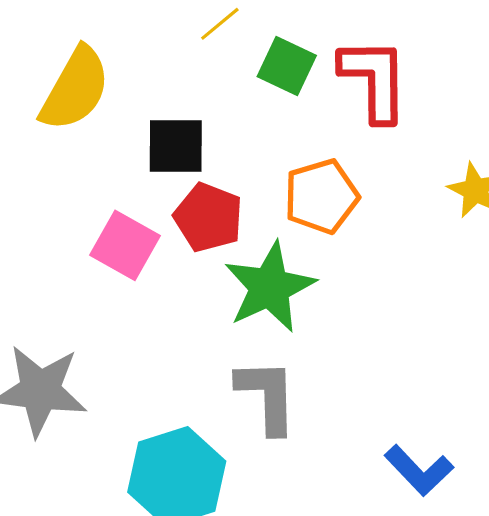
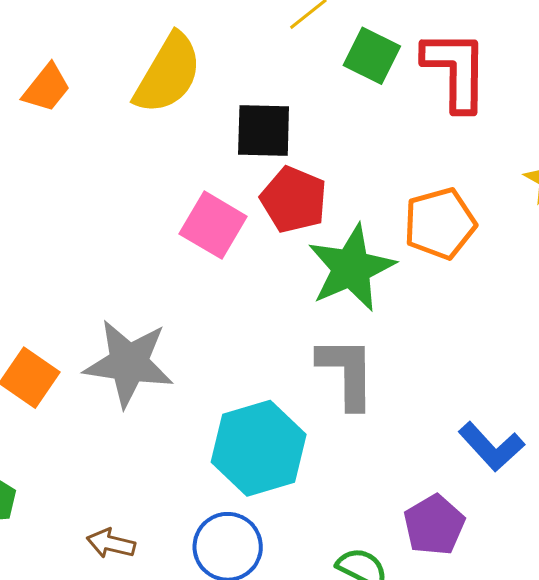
orange pentagon: (321, 196) -> (440, 224), moved

